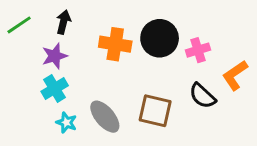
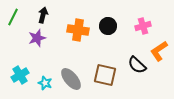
green line: (19, 25) -> (13, 17), turned -30
black circle: (160, 38) -> (108, 26), size x0.7
pink cross: (198, 50) -> (143, 26), moved
cyan cross: (55, 89) -> (20, 75), moved

